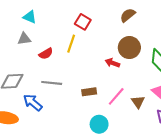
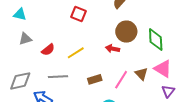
cyan triangle: (30, 17) -> (20, 14), moved
yellow line: (71, 44) -> (76, 53), moved, turned 48
brown triangle: (138, 102) -> (141, 74), moved

